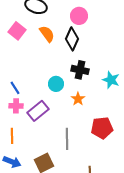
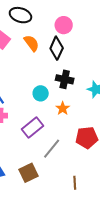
purple rectangle: (38, 111) -> (33, 128), moved
gray line: (67, 139) -> (52, 149), turned 40

